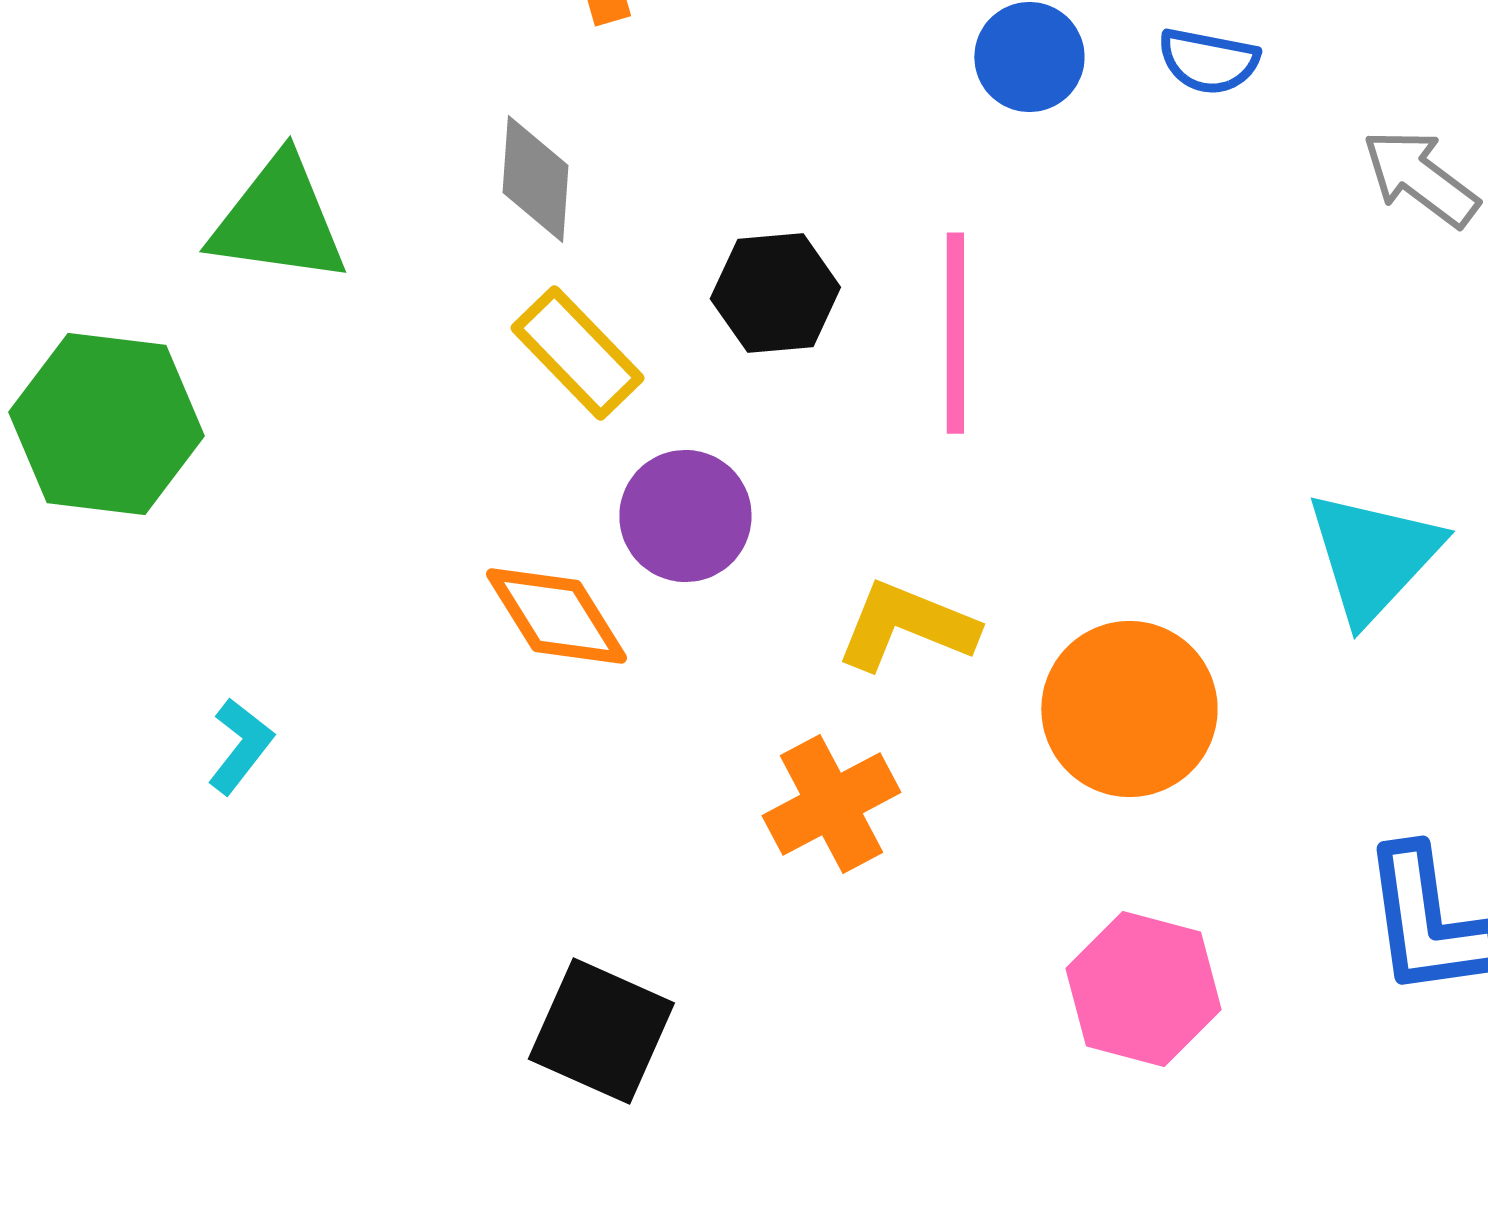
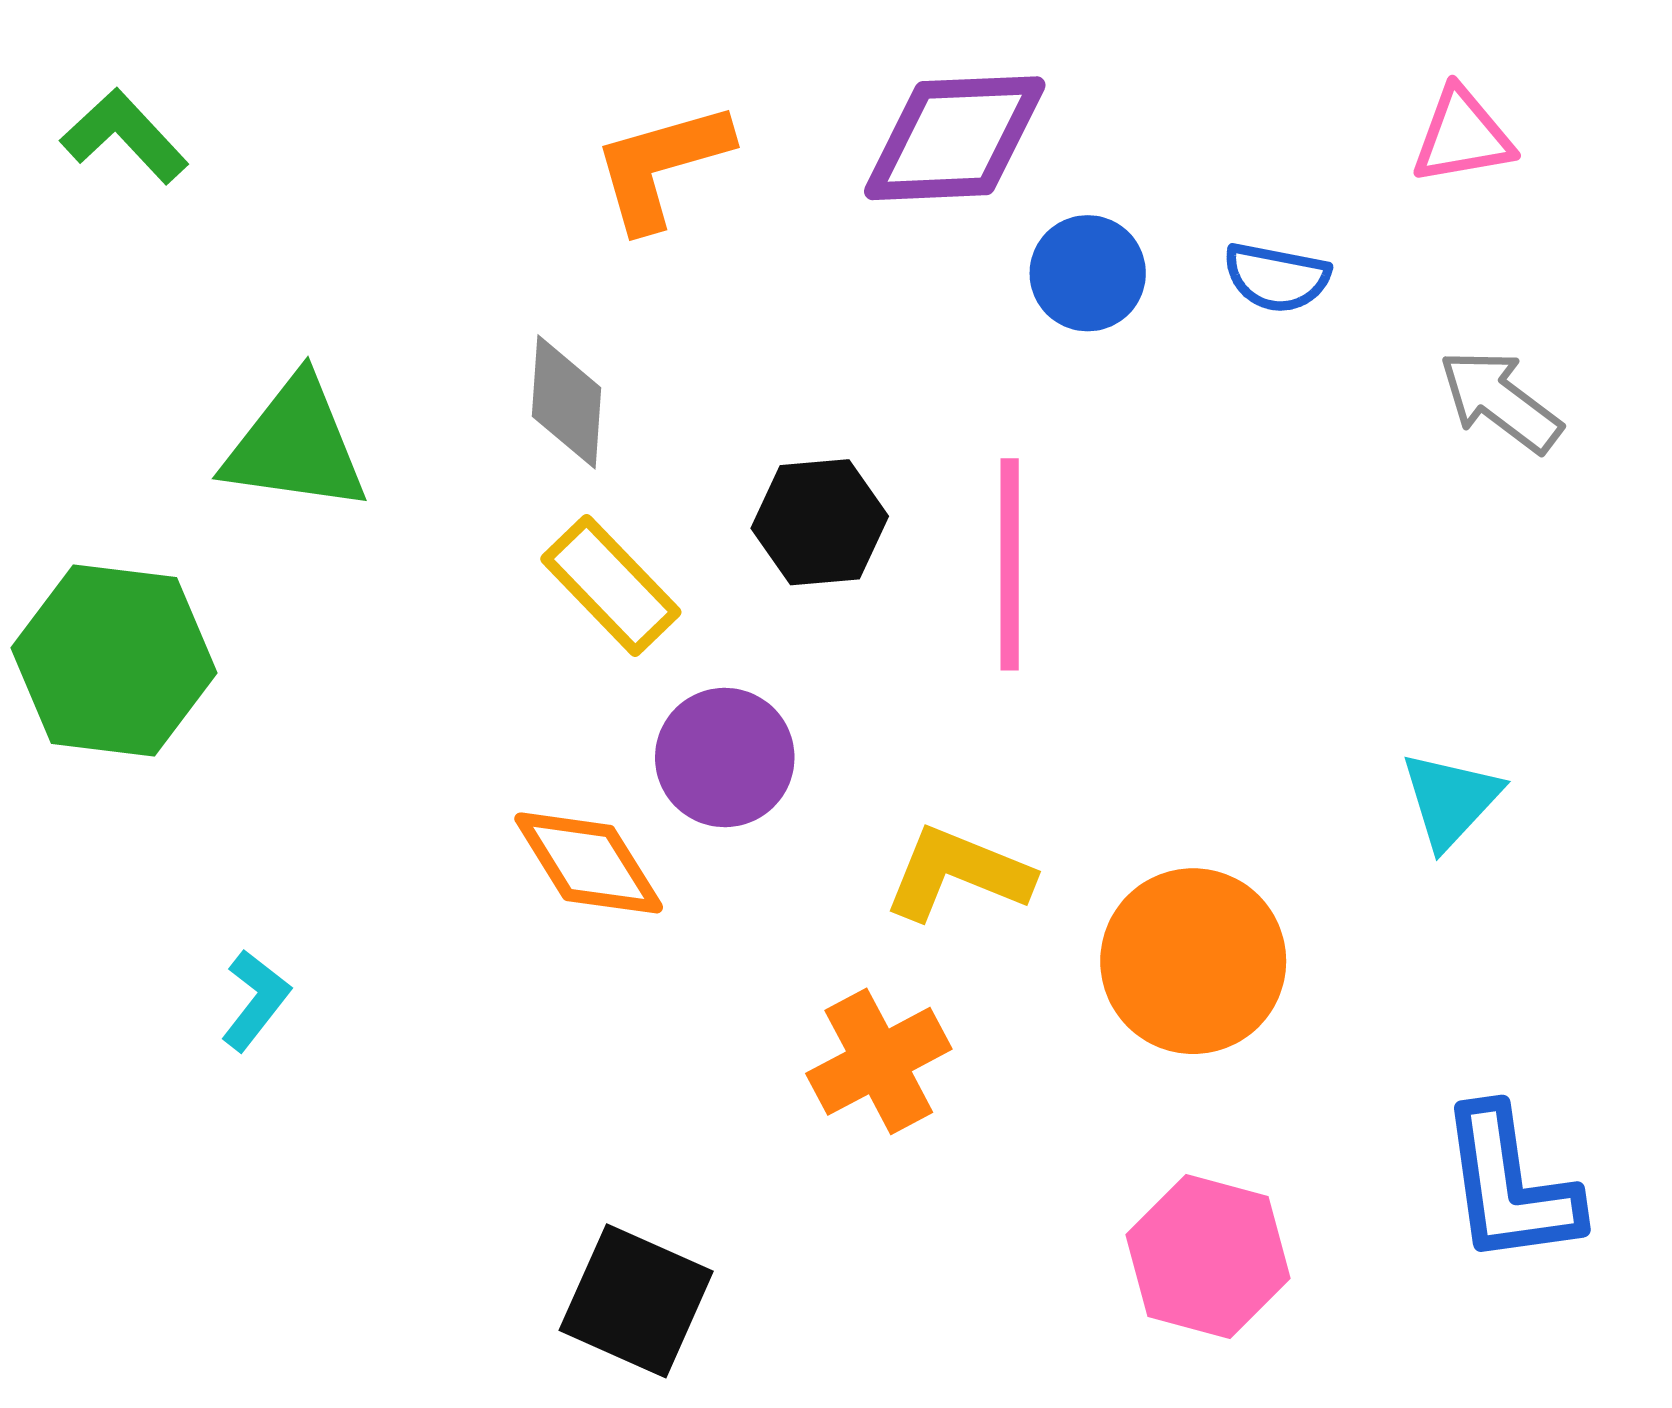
cyan triangle: (1373, 556) -> (1451, 800), size x0.7

